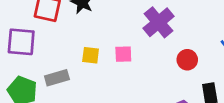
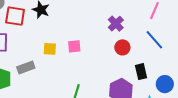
purple cross: (159, 22) -> (116, 24), moved, size x0.7

